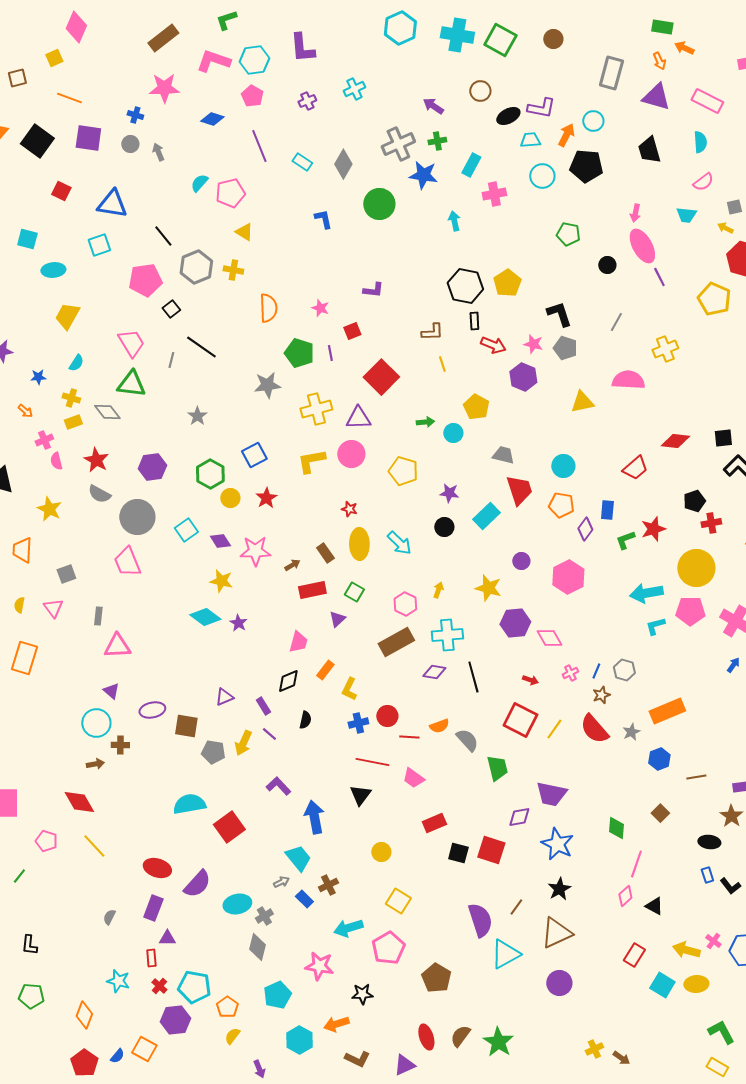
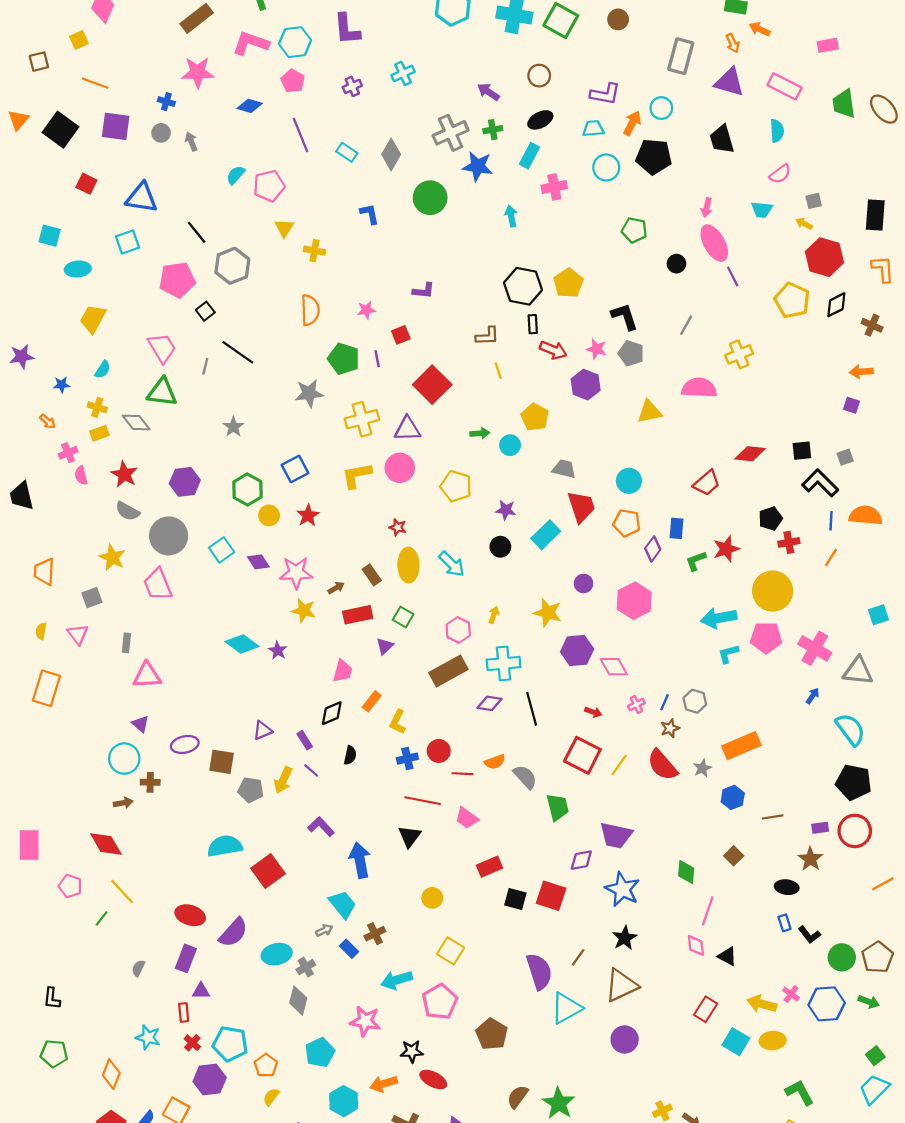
black ellipse: (508, 116) -> (540, 120), moved
yellow triangle: (244, 232) -> (284, 228), turned 30
yellow cross: (233, 270) -> (314, 251), moved
pink star: (320, 308) -> (366, 310), turned -30
yellow star: (49, 509) -> (112, 558), moved
yellow star: (221, 581) -> (304, 610), moved
green line: (19, 876) -> (102, 918), moved
pink diamond: (625, 896) -> (696, 945), turned -55
red ellipse: (426, 1037) -> (433, 1079), moved, turned -45

